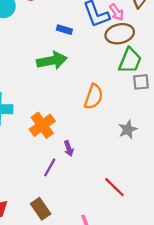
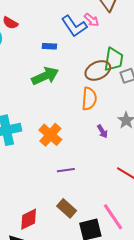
brown ellipse: (120, 34) -> (98, 70), moved
purple arrow: (69, 148) -> (102, 131), moved
purple line: (50, 167) -> (66, 170), turned 66

